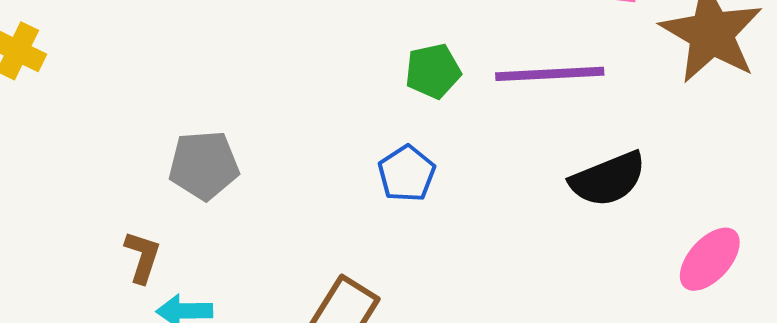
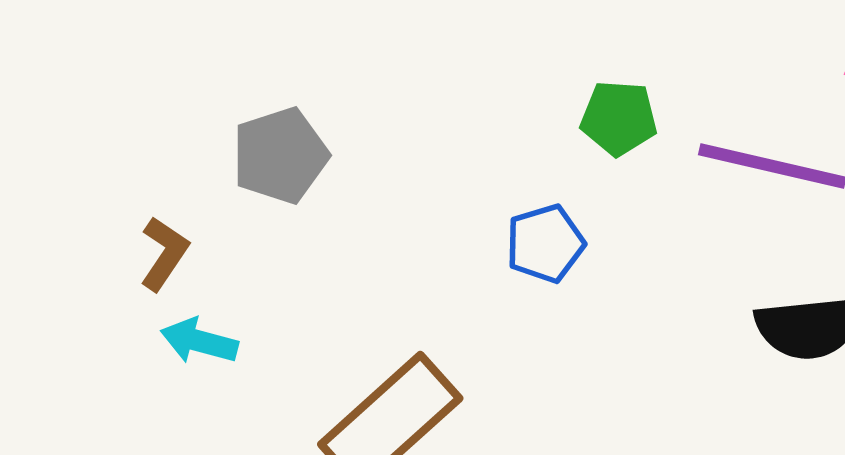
gray pentagon: (204, 165) -> (280, 155), turned -30

